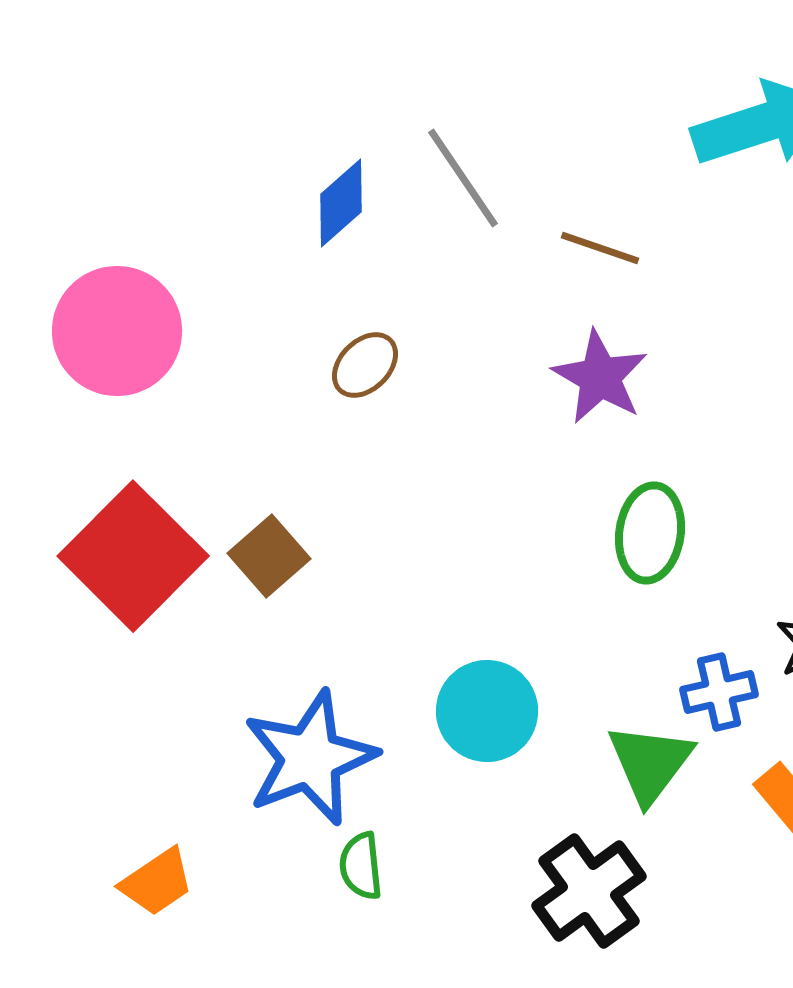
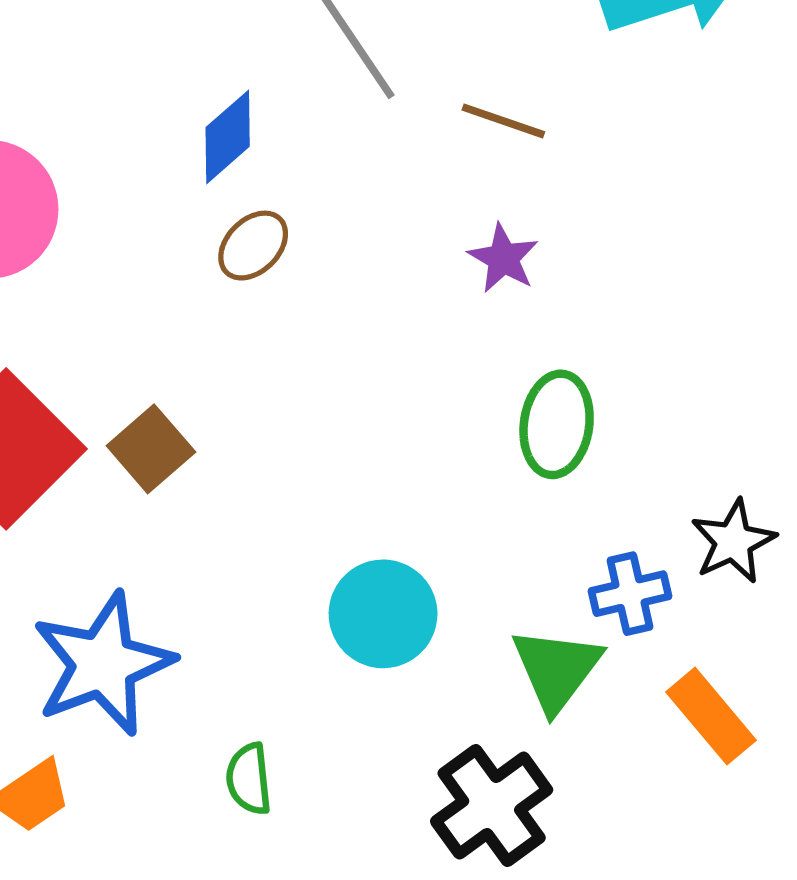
blue diamond: (341, 203) -> (228, 137), moved
purple star: (600, 377) -> (503, 258), size x0.7
blue star: (310, 758) -> (103, 664), moved

